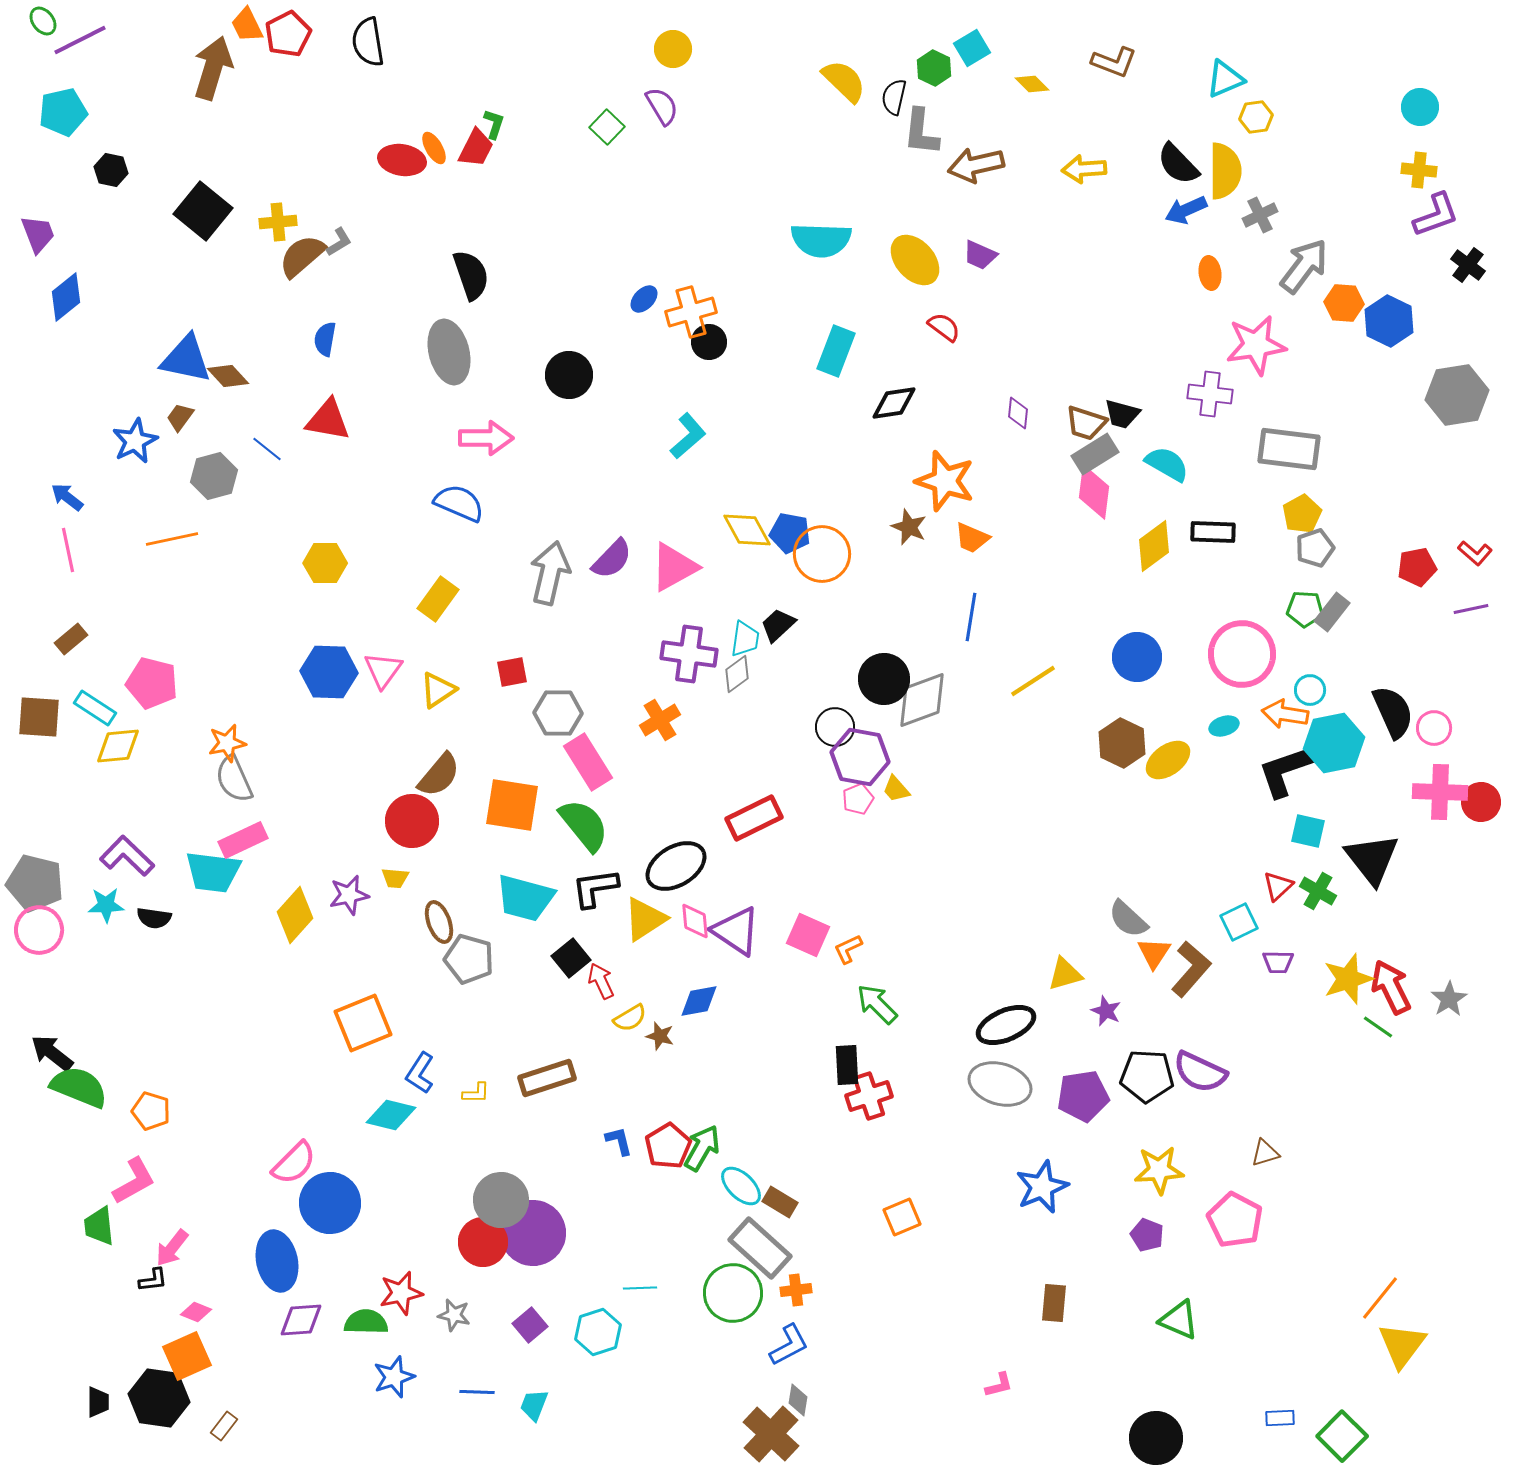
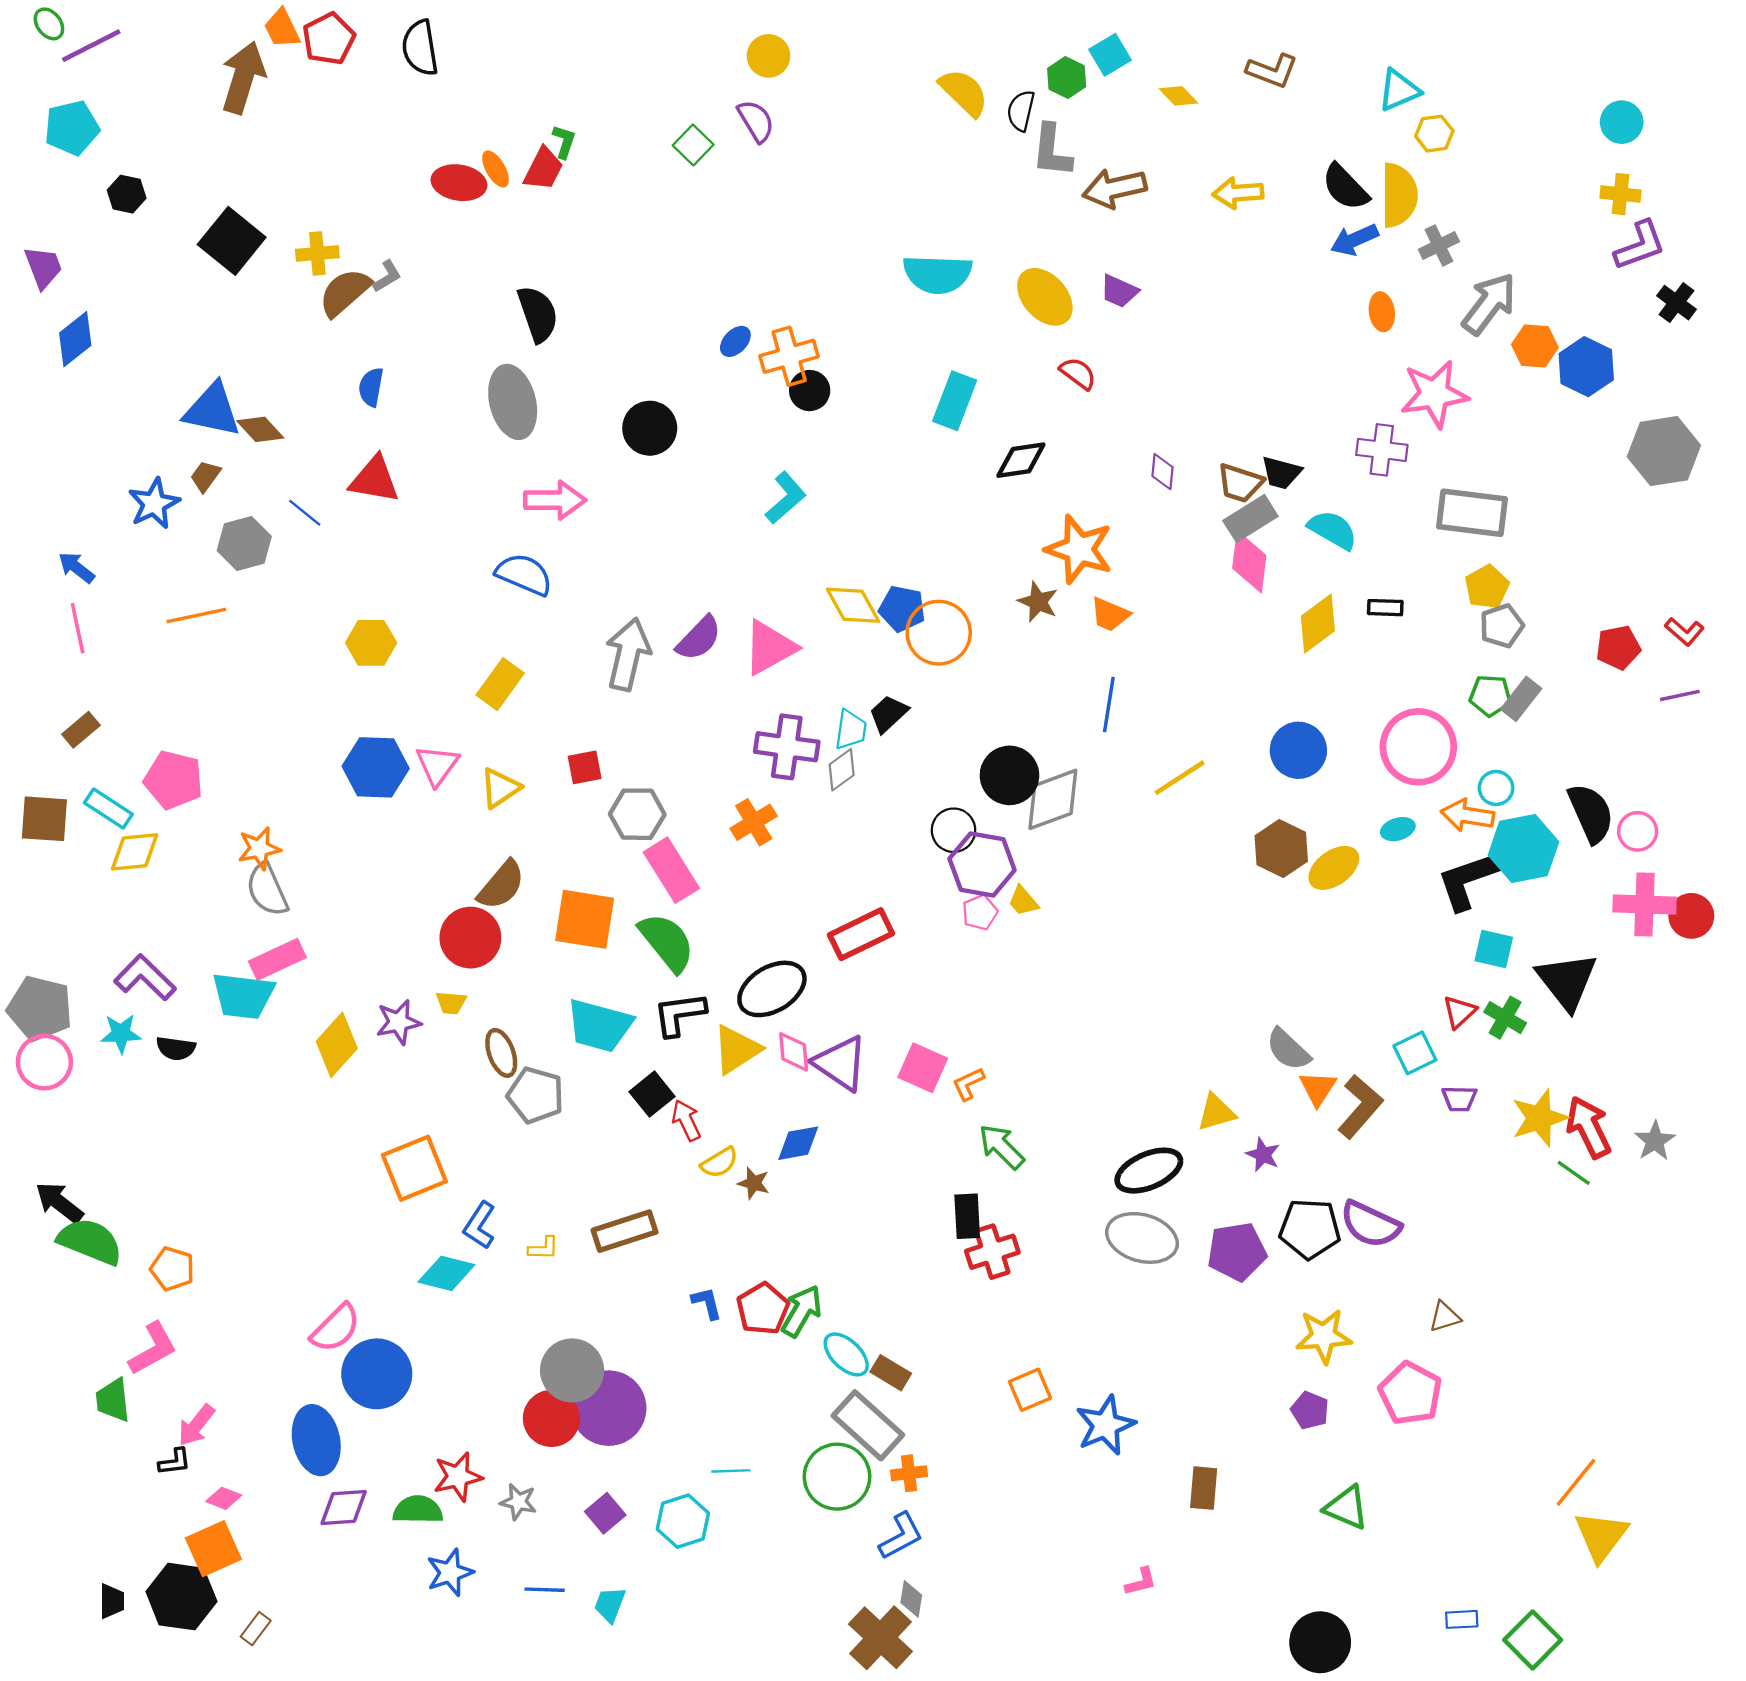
black rectangle: (1213, 532) -> (1385, 608), size x0.7
blue star: (1042, 1187) -> (1105, 1425), moved

